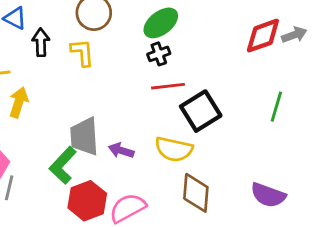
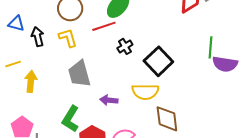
black cross: (159, 54) -> (125, 46), moved
red line: (168, 86) -> (104, 26), moved
gray trapezoid: (84, 137) -> (79, 74), moved
purple semicircle: (268, 195) -> (225, 64), moved

